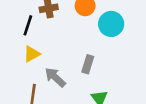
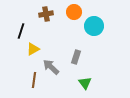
black line: (28, 25) -> (21, 31), moved

